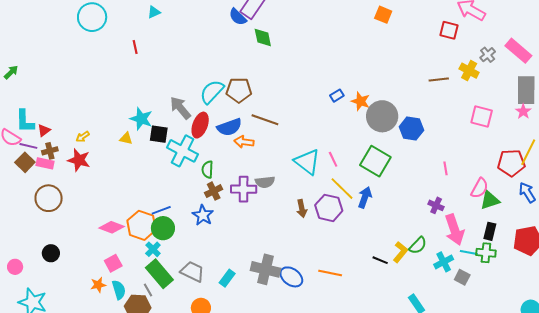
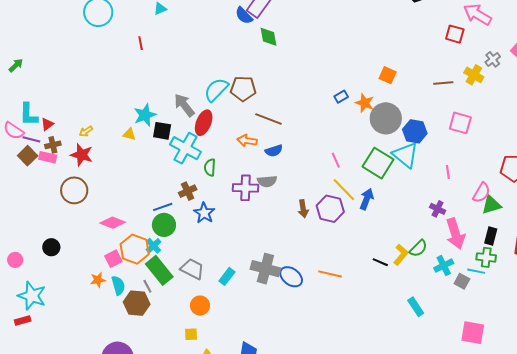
orange square: (383, 15) -> (388, 75), moved
pink square: (482, 117) -> (460, 123), moved
cyan star: (141, 119) -> (145, 115), turned 30
blue semicircle: (229, 127) -> (274, 151), moved, size x0.7
cyan triangle: (307, 162) -> (406, 155), moved
brown cross: (214, 191) -> (188, 191), moved
brown circle: (49, 198) -> (74, 190), moved
orange hexagon: (142, 225) -> (135, 249), moved
cyan line: (469, 252) -> (476, 271), moved

